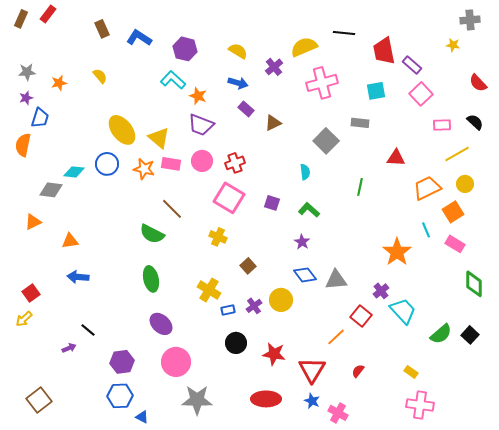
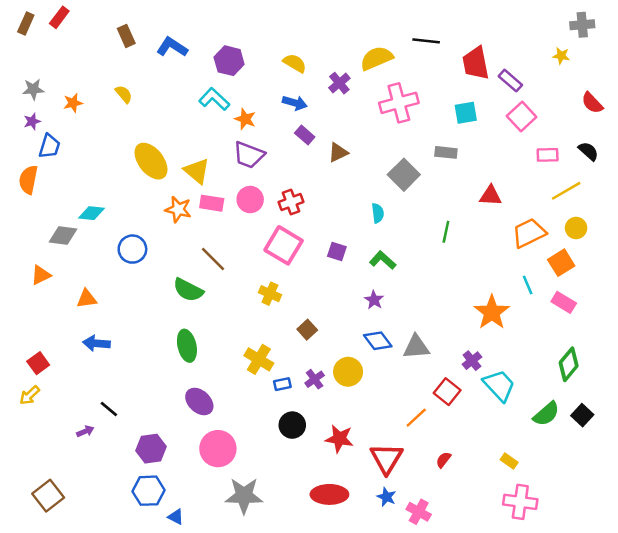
blue circle: (107, 164) -> (132, 249), moved
green diamond: (474, 284) -> (569, 364), moved, turned 40

